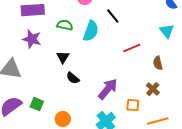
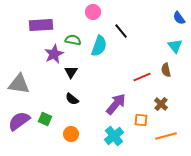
purple star: (32, 39) -> (54, 54), moved, turned 30
red line: (132, 48) -> (142, 77), moved
brown semicircle: (158, 63) -> (166, 70), moved
black semicircle: (73, 78) -> (72, 99), moved

